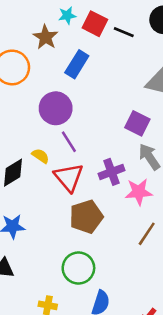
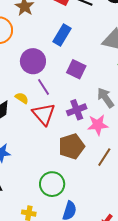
blue rectangle: (77, 64) -> (62, 35), moved
purple square: (137, 123) -> (76, 69), moved
brown pentagon: (86, 217) -> (72, 146), moved

